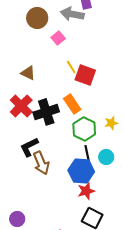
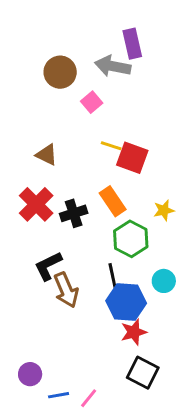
yellow line: (71, 67) -> (111, 146), turned -40
black cross: (46, 112) -> (74, 213), size x0.7
yellow star: (111, 123) -> (164, 210), moved
black line: (87, 154) -> (113, 276), moved

